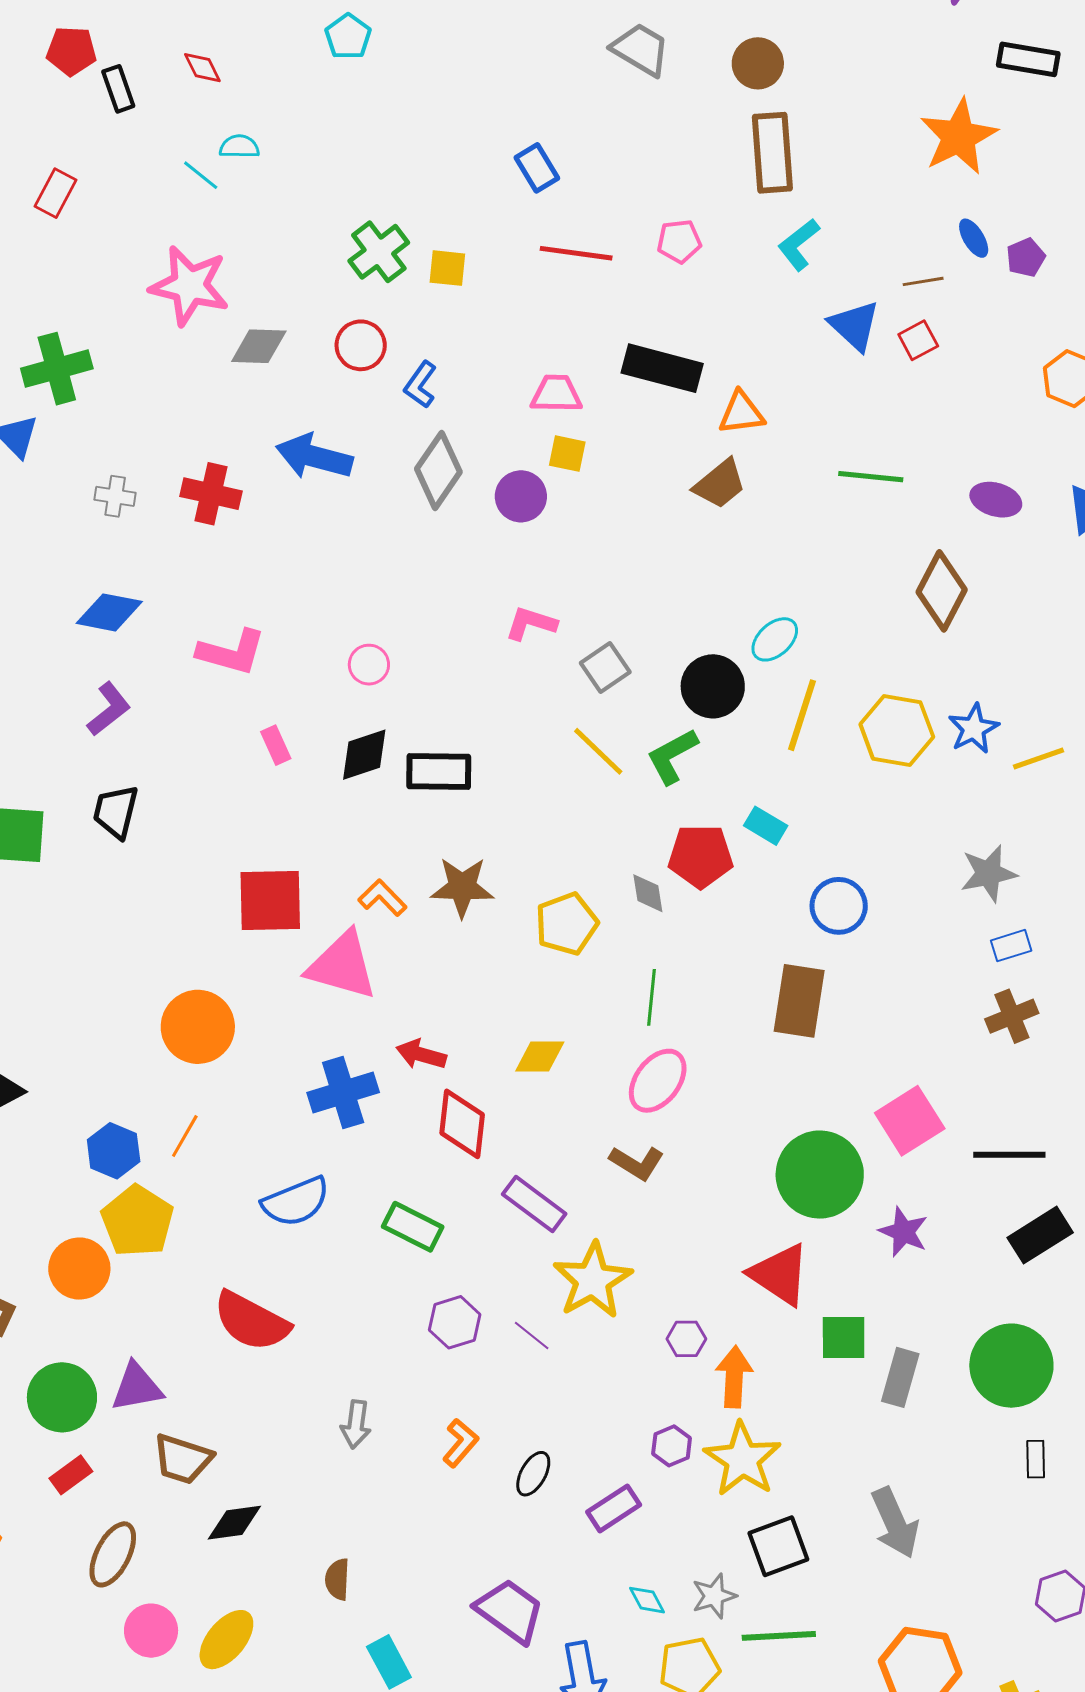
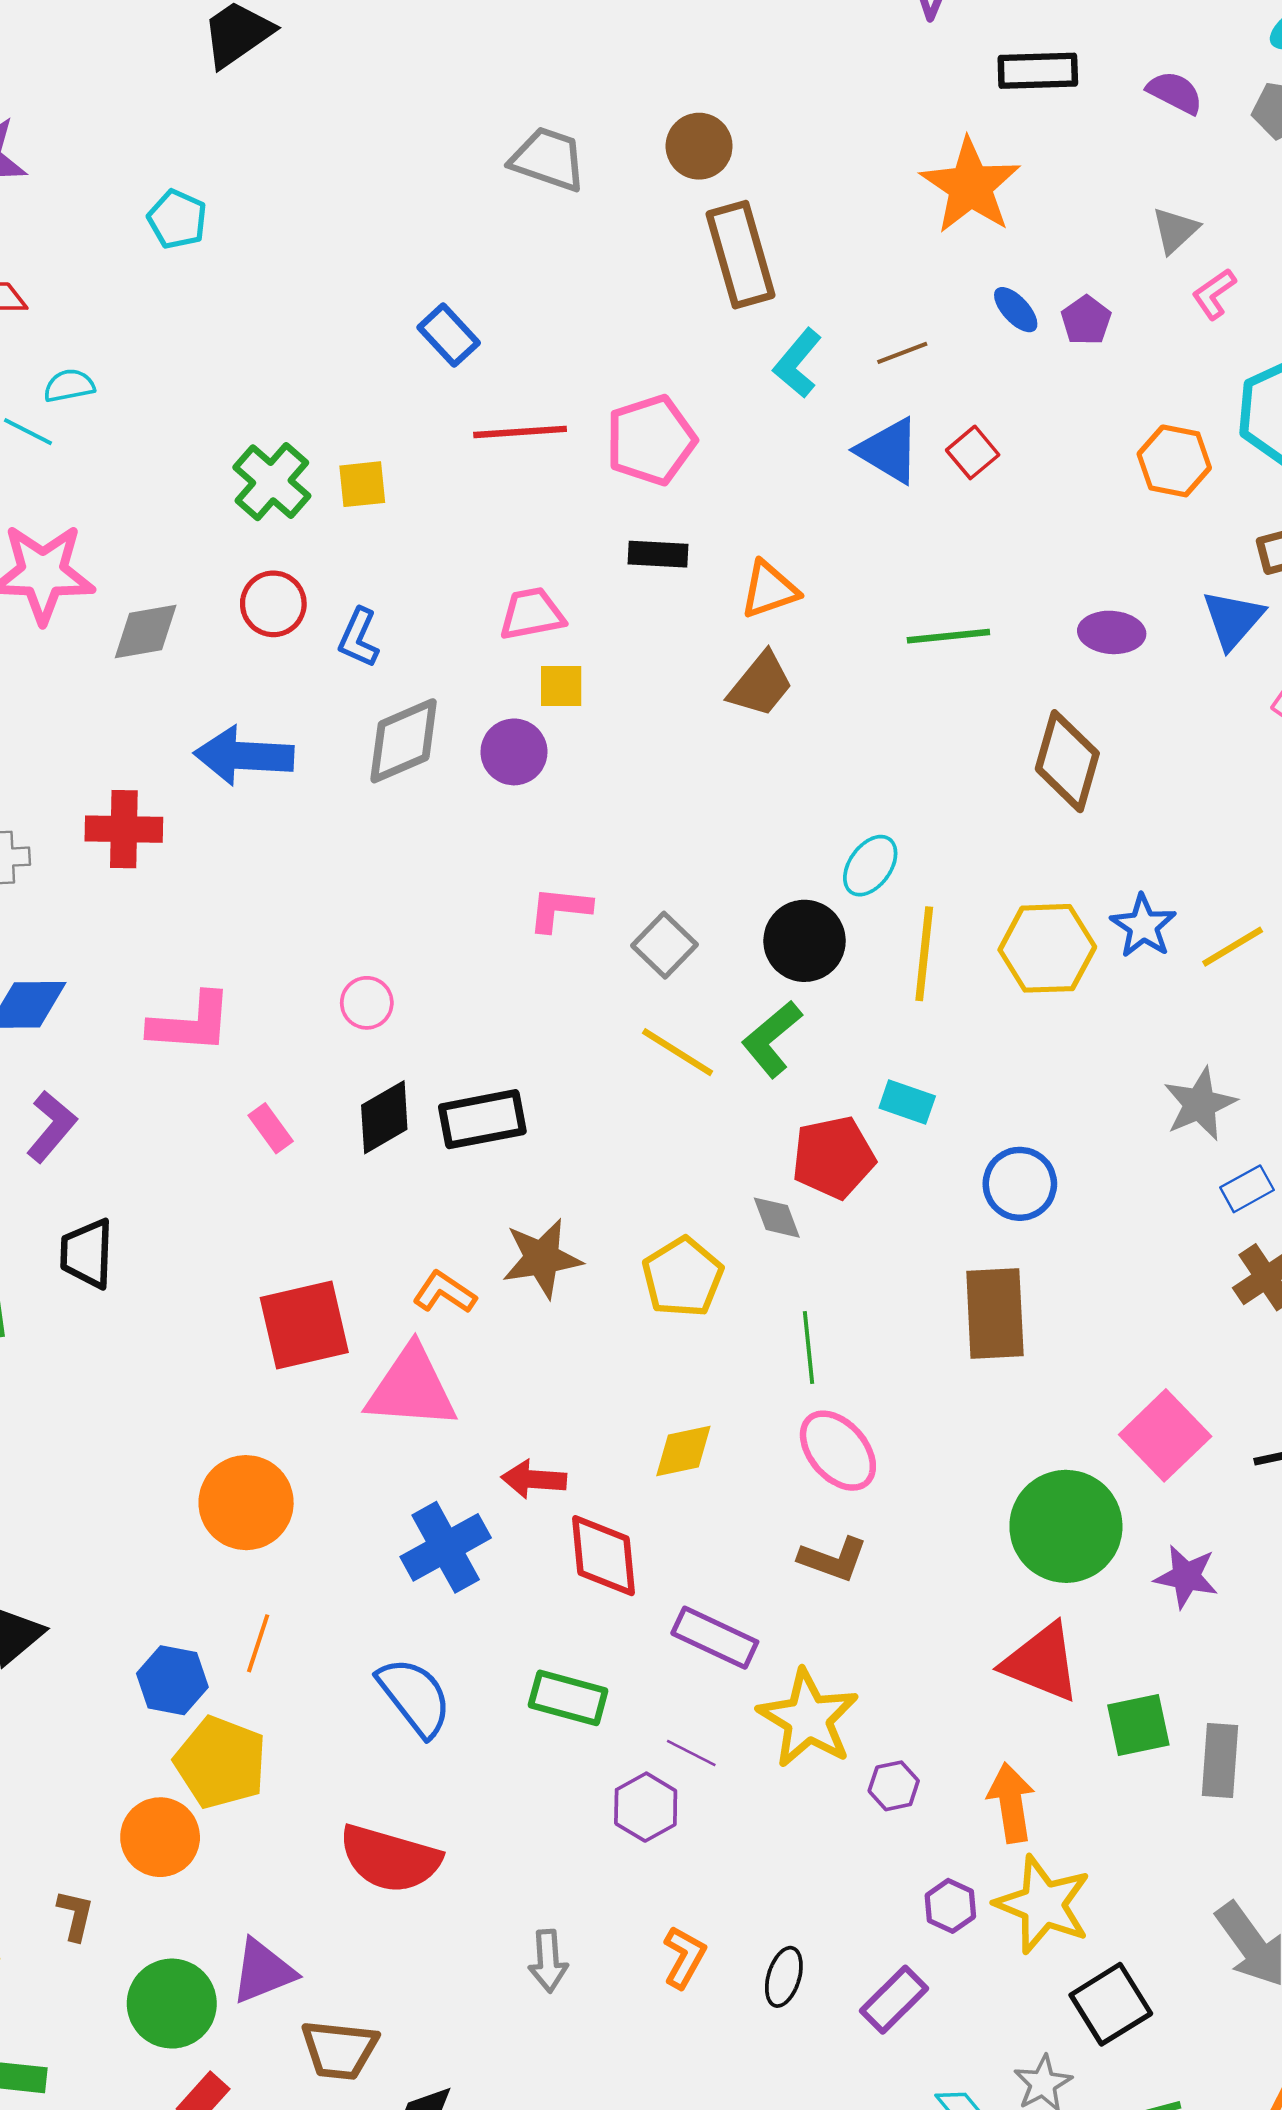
pink pentagon: (679, 241) -> (651, 440), moved, size x1.6
brown line: (923, 281) -> (902, 353), moved
black rectangle: (662, 368) -> (658, 554), size x0.6
gray diamond: (438, 470) -> (404, 741), turned 44
pink ellipse: (658, 1081) -> (838, 1451), turned -66
blue semicircle: (296, 1202) -> (415, 1697), turned -94
purple line: (532, 1336) -> (691, 1753), moved
purple hexagon: (686, 1339) -> (894, 1786), moved

